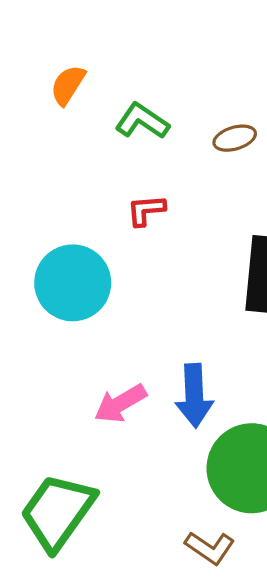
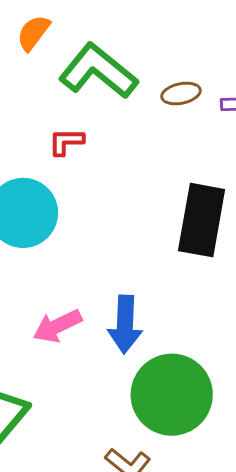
green L-shape: (142, 121) -> (98, 71), size x1.6
red L-shape: (146, 210) -> (66, 142), moved

